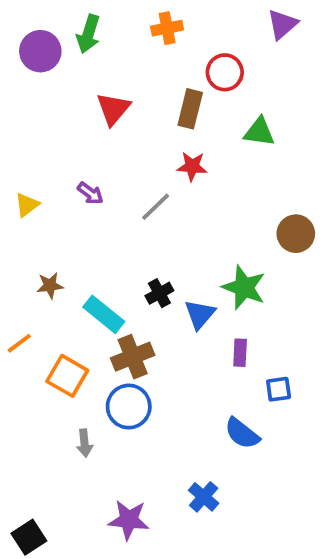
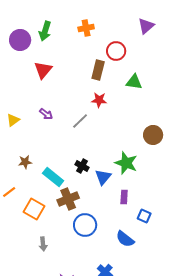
red triangle: (113, 109) -> (43, 70), moved
black cross: (159, 293) -> (82, 166), turned -32
blue square: (279, 389) -> (144, 216), turned 32
blue circle: (129, 407) -> (85, 225), moved

